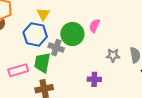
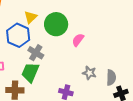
green circle: (72, 34) -> (56, 24), moved
green trapezoid: (42, 63) -> (30, 72), moved

